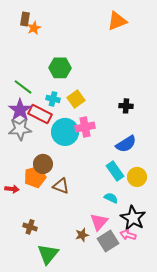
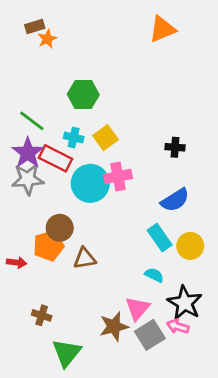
brown rectangle: (25, 19) -> (35, 26), turned 64
brown triangle: (61, 186) -> (85, 258), turned -30
brown star: (82, 235) -> (114, 326), size x1.5

